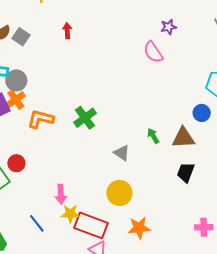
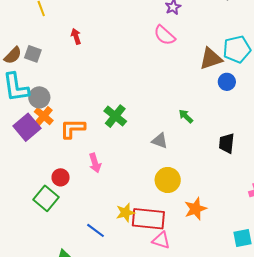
brown triangle: (183, 138) -> (211, 59), moved
pink arrow: (61, 194) -> (95, 163), moved

